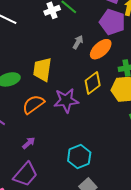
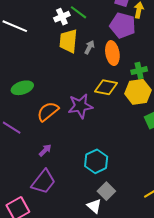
orange ellipse: (101, 49) -> (112, 53), turned -55
yellow trapezoid: (42, 69) -> (68, 41), moved
yellow diamond: (93, 83) -> (106, 87), turned 50

